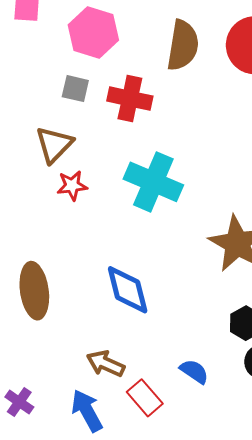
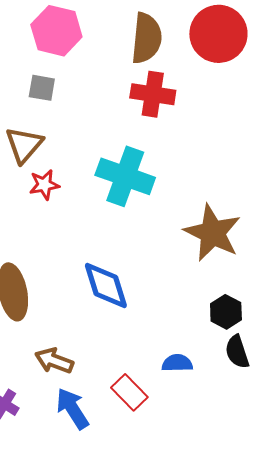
red cross: (130, 99) -> (153, 94), moved
brown arrow: (105, 364) -> (54, 361), moved
blue semicircle: (194, 371) -> (177, 363), turned -32

